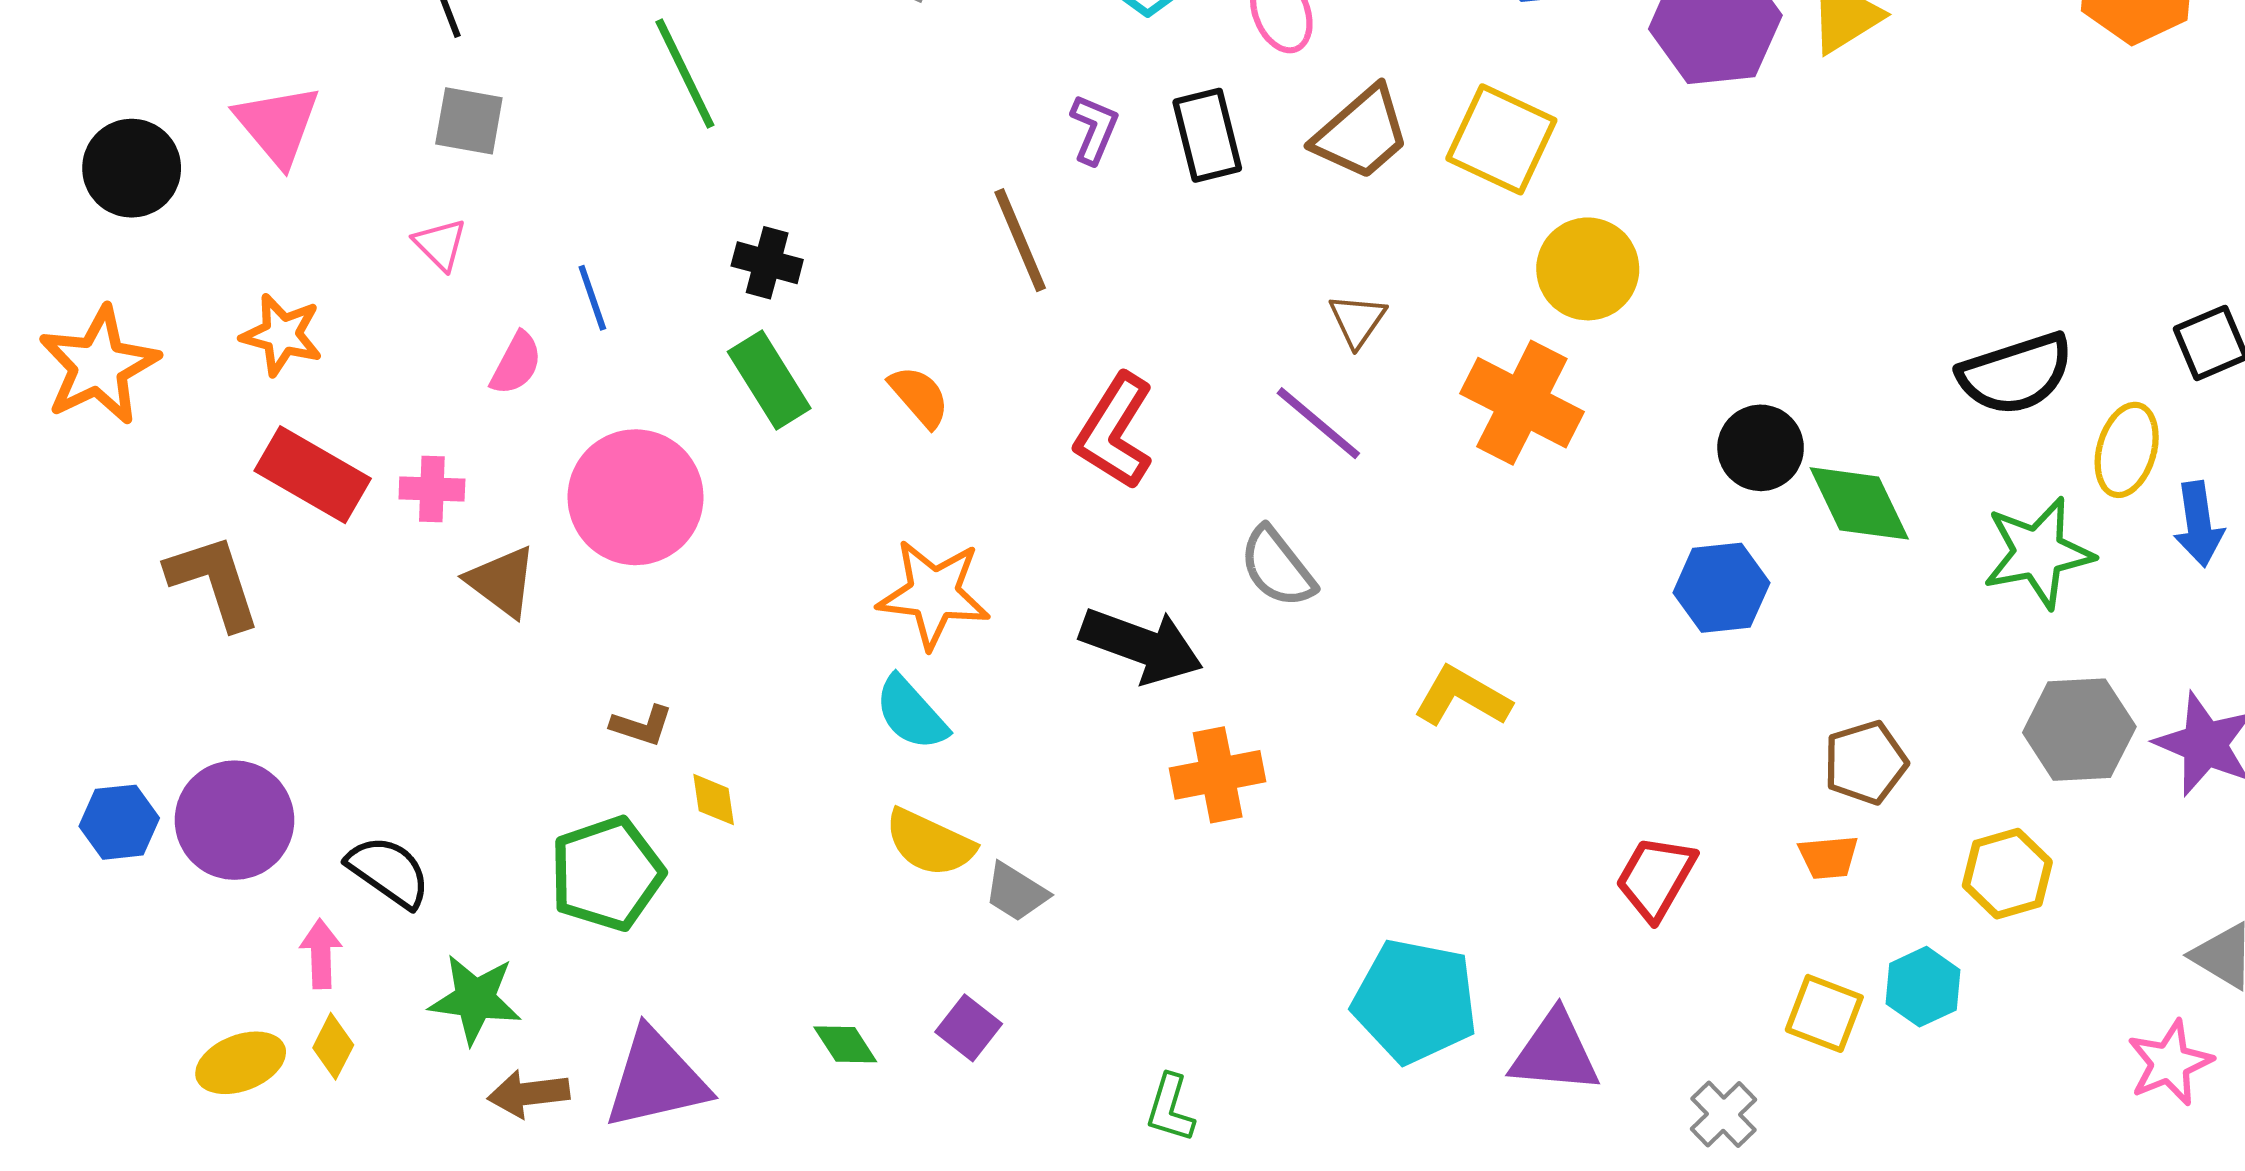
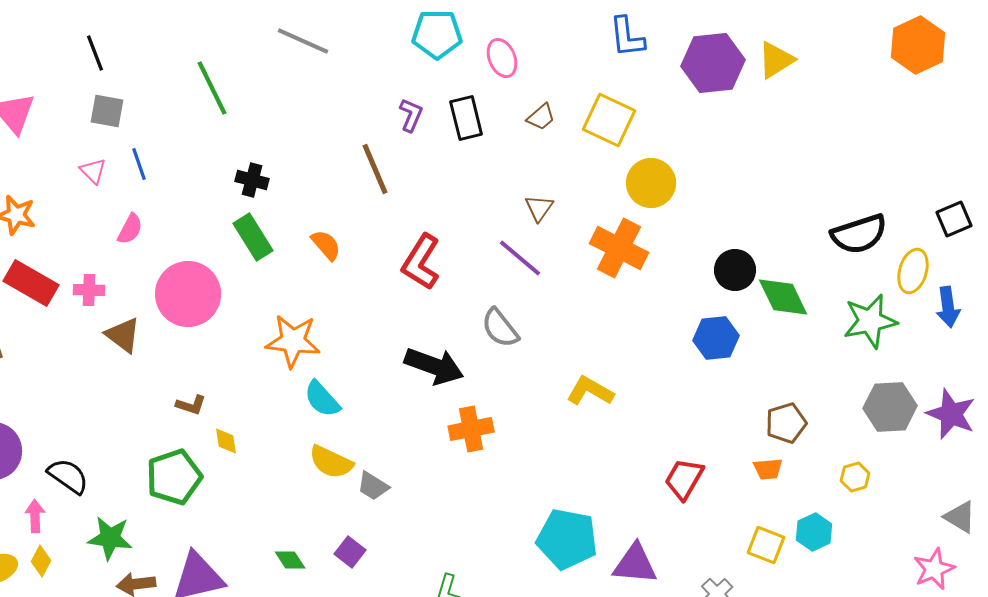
brown trapezoid: (1362, 133) -> (541, 117), size x0.6
blue line: (592, 298) -> (139, 164), moved
orange star: (934, 594) -> (293, 341), moved
yellow hexagon: (2007, 874) -> (855, 477), size x0.7

